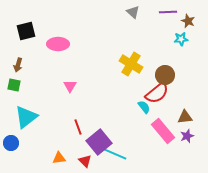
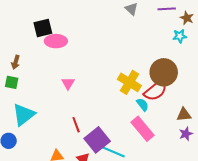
black square: (26, 31) -> (43, 28), moved
yellow cross: (131, 64) -> (129, 82), moved
brown circle: (165, 75) -> (164, 72), size x1.4
pink rectangle: (163, 131) -> (143, 129), moved

